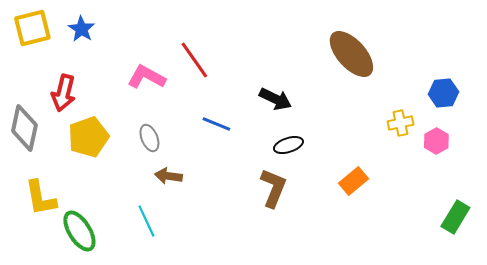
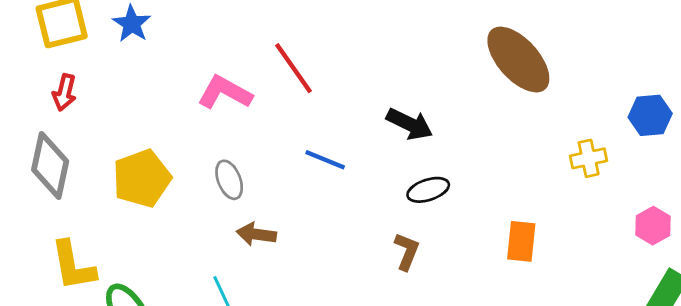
red arrow: (63, 93) -> (64, 92), moved, size x0.7
pink hexagon: (436, 141) -> (653, 226), moved
orange rectangle: (353, 181) -> (521, 241), turned -44
brown L-shape: (273, 188) -> (407, 251), size x0.7

